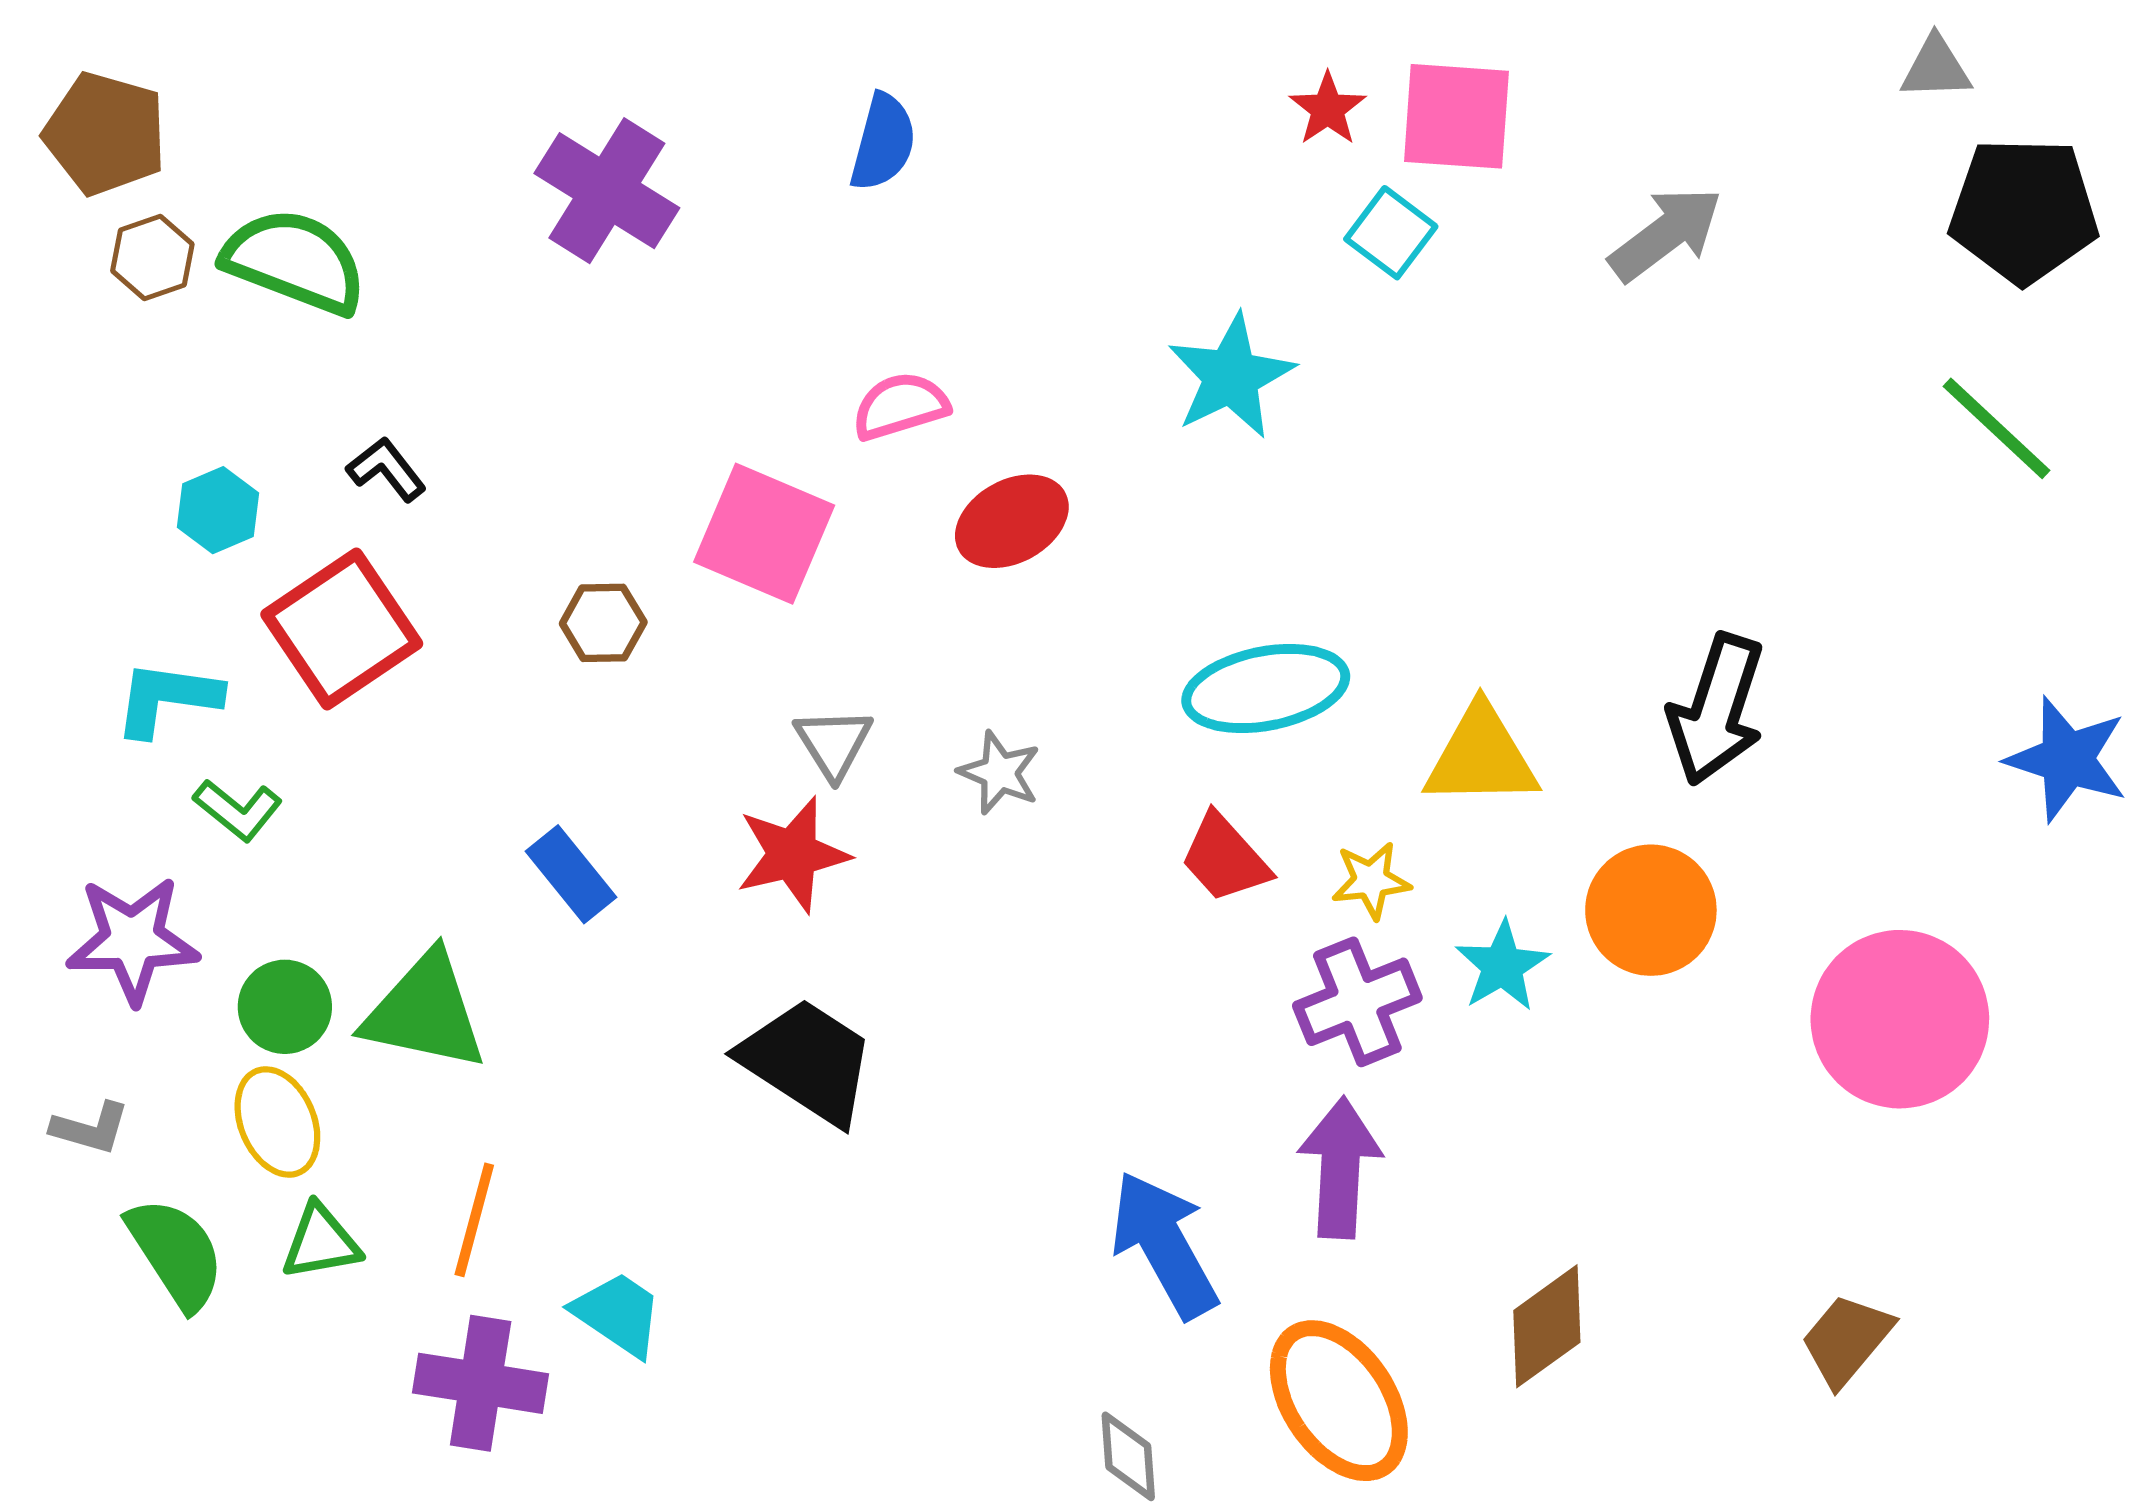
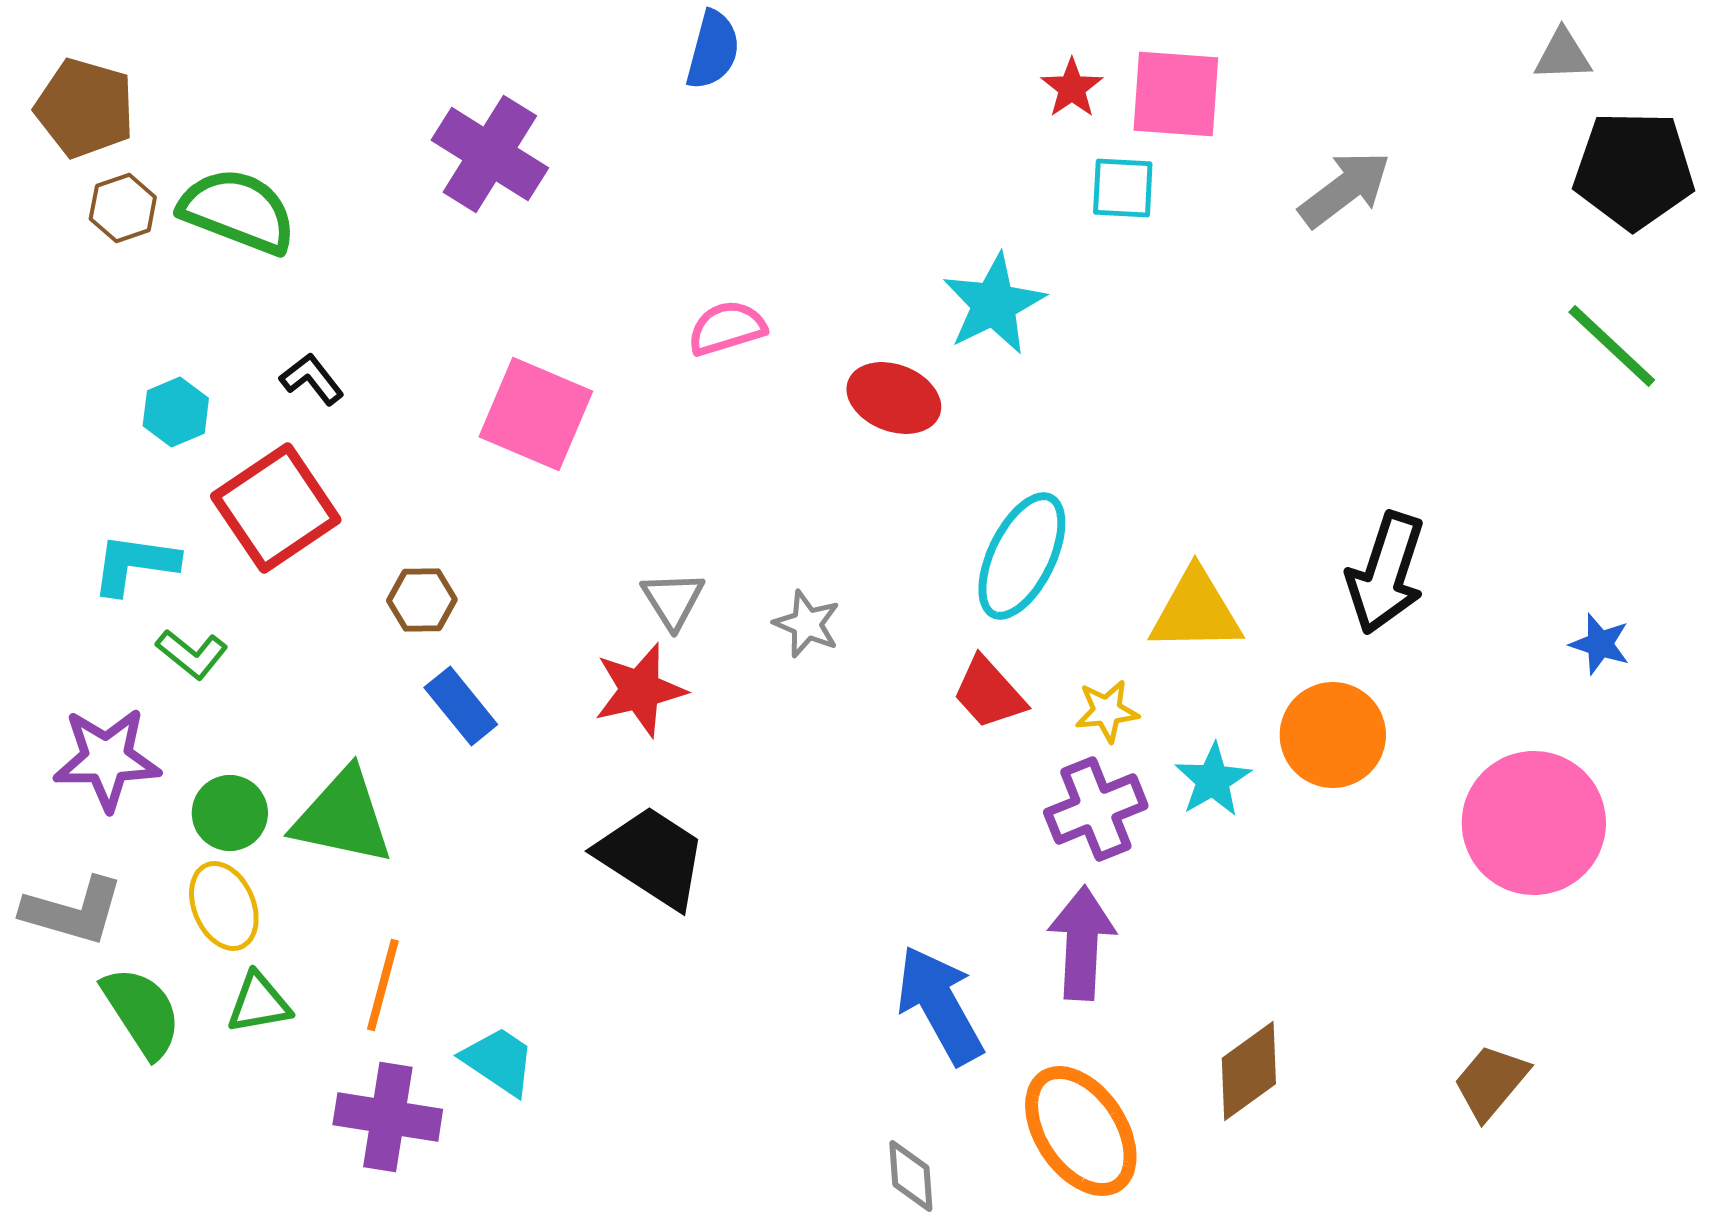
blue semicircle: (883, 142) -> (713, 50), moved
cyan square: (1391, 233) -> (1123, 188), turned -34
red ellipse: (1012, 521) -> (894, 398), moved, turned 50
pink square: (764, 534) -> (536, 414), moved
brown hexagon: (603, 623) -> (422, 600), moved
cyan ellipse: (1266, 689) -> (1022, 556), turned -53
blue star: (2067, 759) -> (1600, 644), moved, size x0.6
gray L-shape: (90, 1128) -> (73, 911), size x1.6

